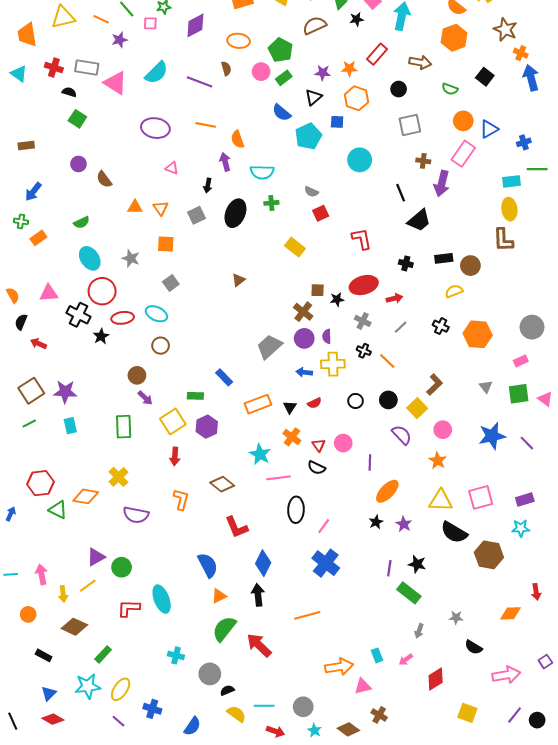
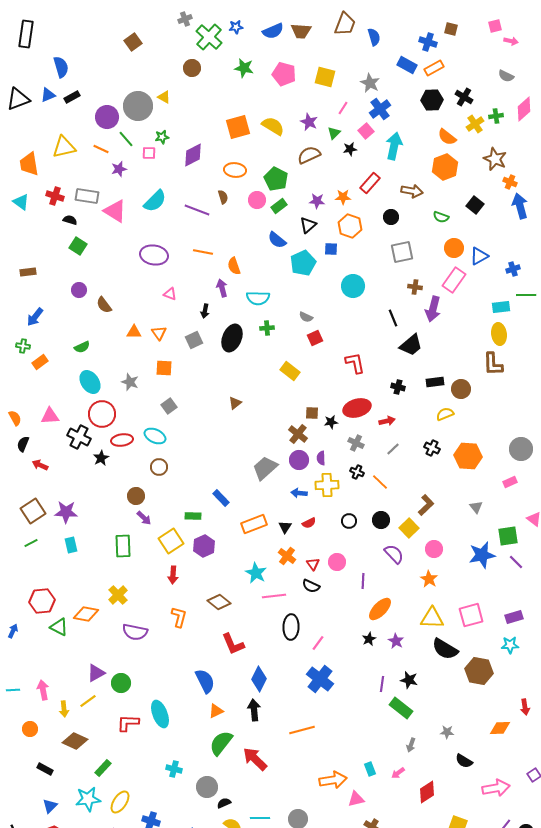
green square: (519, 394) -> (508, 536), moved

